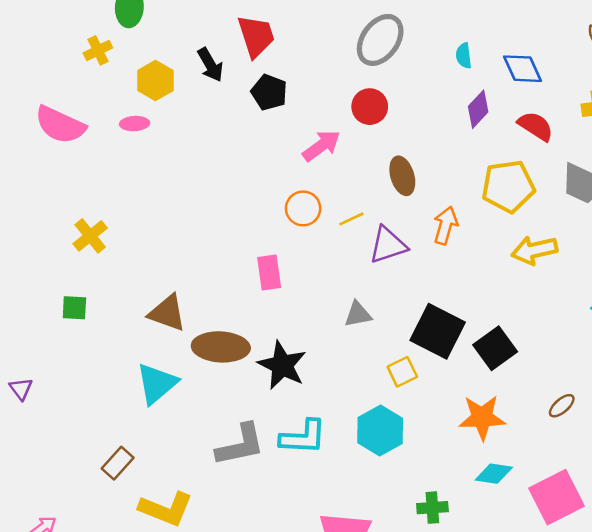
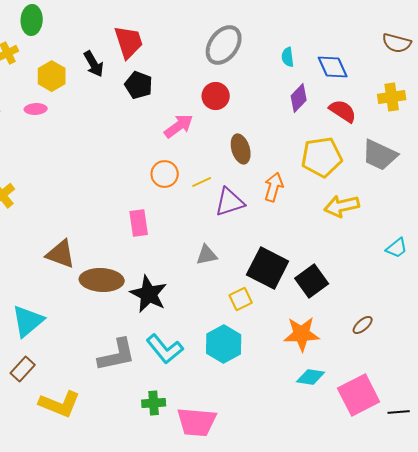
cyan triangle: (157, 384) -> (28, 321), moved
cyan L-shape: (303, 437) -> (165, 349), turned 48
green cross: (432, 508) -> (154, 403), moved

